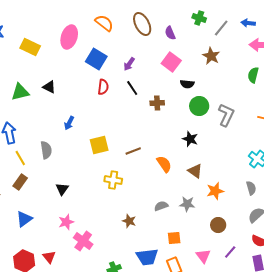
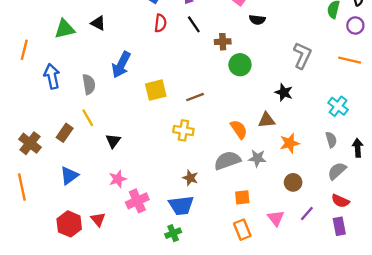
green circle: (199, 106) -> (240, 65), moved
blue arrow: (69, 123) -> (121, 65), size x1.6
black star: (190, 139) -> (284, 92), moved
gray semicircle: (46, 150) -> (89, 84), moved
yellow line: (20, 158) -> (88, 118), moved
orange semicircle: (164, 164) -> (239, 129), moved
brown triangle: (195, 171) -> (267, 120), turned -42
yellow cross: (113, 180) -> (183, 130), moved
gray semicircle: (161, 206) -> (227, 160), size x1.6
pink cross: (83, 241) -> (137, 201), turned 30
blue trapezoid: (147, 257) -> (181, 205), moved

